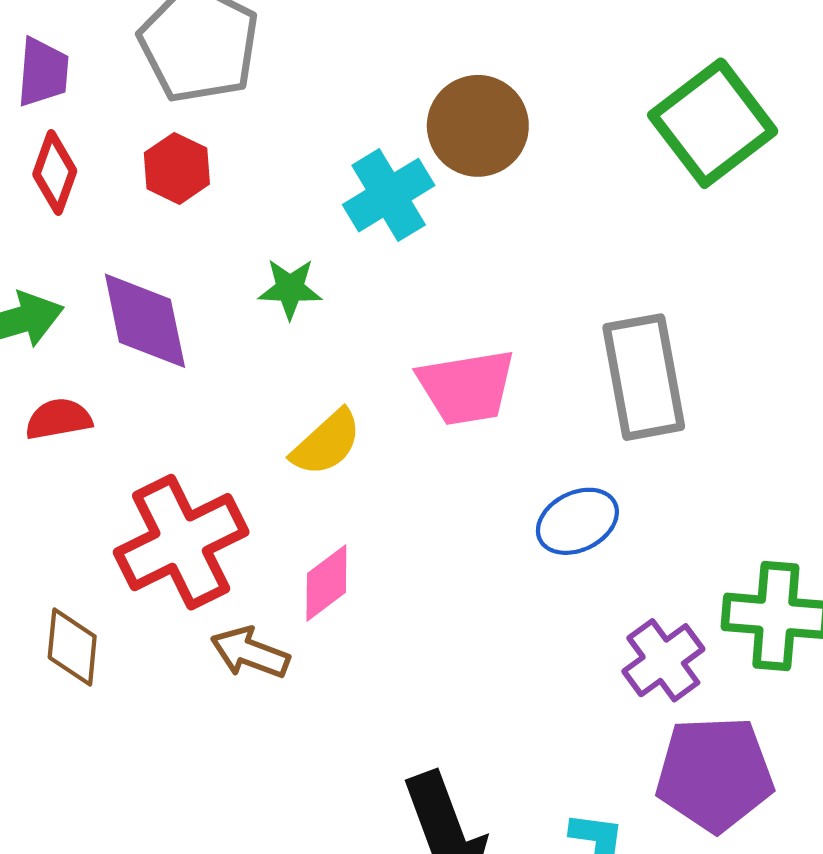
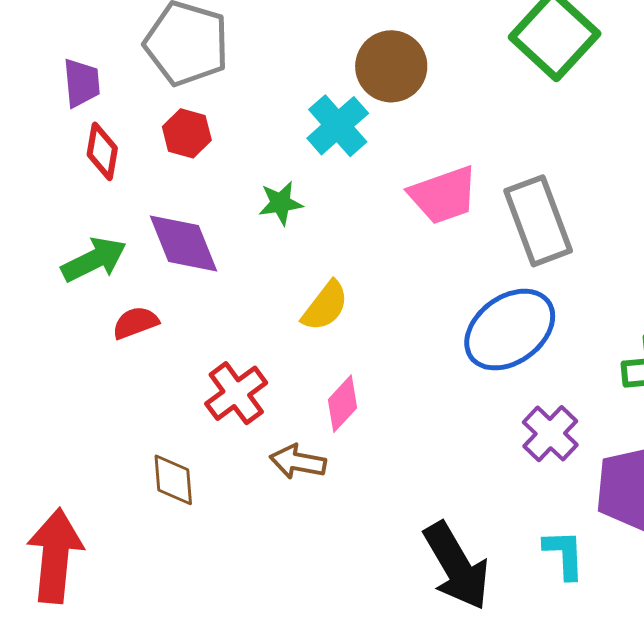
pink trapezoid: (466, 387) -> (443, 195), moved
blue ellipse: (577, 521) -> (510, 330), size x1.6
red cross: (181, 542) -> (236, 393), size x0.7
purple cross: (663, 660) -> (550, 434), moved

